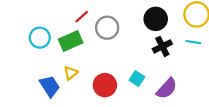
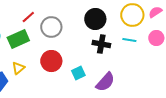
black cross: (162, 46) -> (101, 44), turned 36
cyan square: (137, 78) -> (78, 73), turned 32
red circle: (105, 85) -> (51, 61), moved

